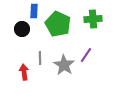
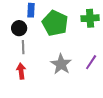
purple line: (86, 55) -> (91, 62), moved
gray line: (40, 58) -> (23, 47), moved

